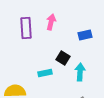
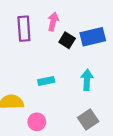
blue rectangle: (85, 35) -> (93, 37), size x1.5
black square: (63, 58) -> (67, 40), moved

